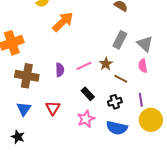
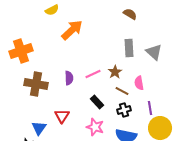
gray rectangle: (120, 40) -> (129, 48), turned -30
pink semicircle: (143, 66) -> (139, 83), moved
brown line: (121, 79) -> (122, 91), moved
blue triangle: (24, 109) -> (39, 128), moved
pink star: (86, 119) -> (95, 127), turned -30

